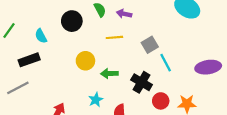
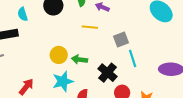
yellow circle: (85, 61) -> (59, 55), moved
cyan star: (96, 100) -> (63, 81), size x1.5

